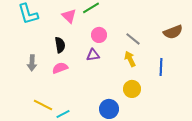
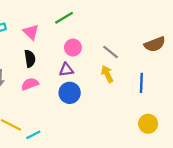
pink triangle: (69, 16) -> (31, 32), moved
yellow circle: (132, 89) -> (148, 124), moved
blue circle: (109, 109) -> (70, 93), moved

